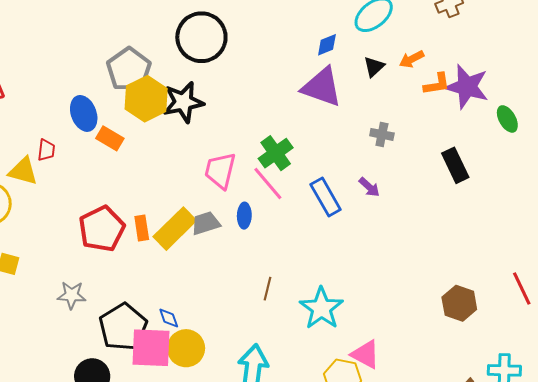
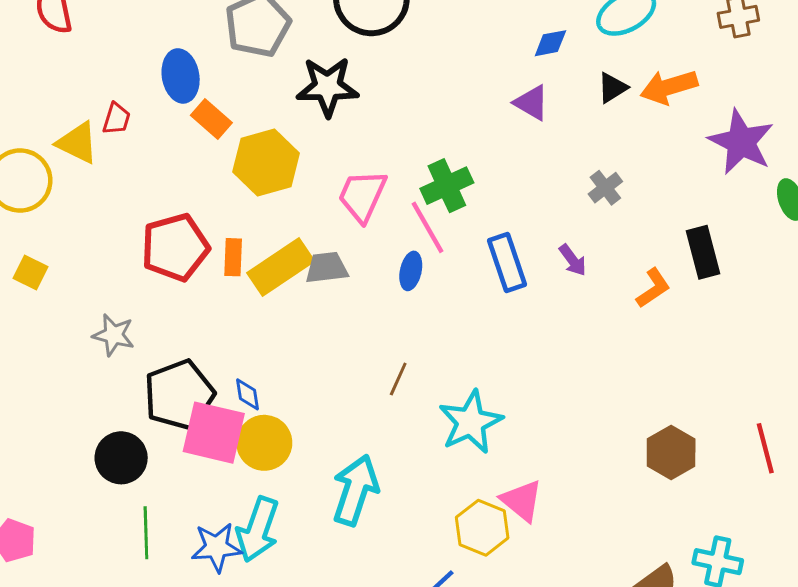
orange arrow: (412, 59) -> (669, 87), size x1.5
orange L-shape: (437, 84) -> (653, 288), moved, turned -36
purple triangle: (322, 87) -> (531, 103), size x0.6
yellow hexagon: (146, 99) -> (266, 163), moved
gray cross: (382, 134) -> (605, 188), turned 30
blue ellipse: (244, 216) -> (411, 271), moved

